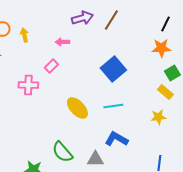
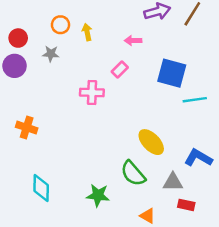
blue square: (113, 69) -> (172, 73), moved, turned -35
cyan line: (113, 106) -> (195, 100), moved
yellow ellipse: (77, 108) -> (151, 142), moved

